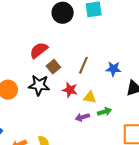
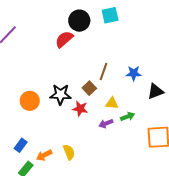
red semicircle: (39, 50) -> (64, 39), moved
brown square: (53, 67) -> (89, 88), moved
red star: (70, 90) -> (80, 109), moved

